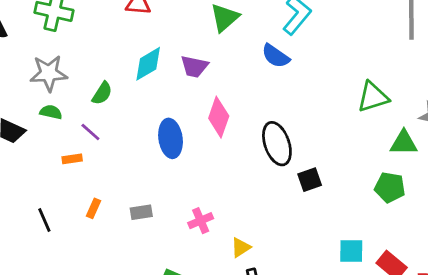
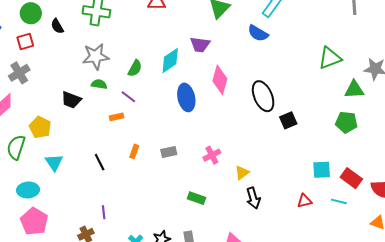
cyan diamond: (148, 64) -> (170, 61), moved

